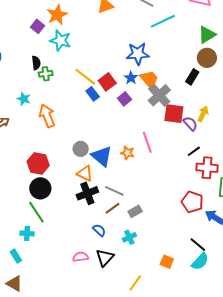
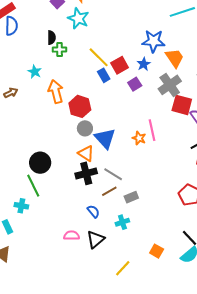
orange trapezoid: (149, 79) -> (175, 58), moved
orange star: (127, 153) -> (139, 138), moved
red hexagon: (38, 163) -> (80, 106), moved

